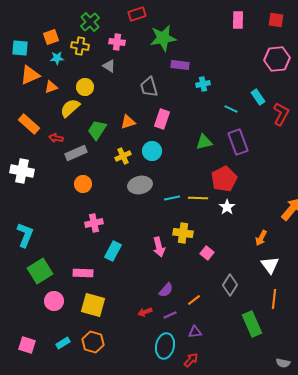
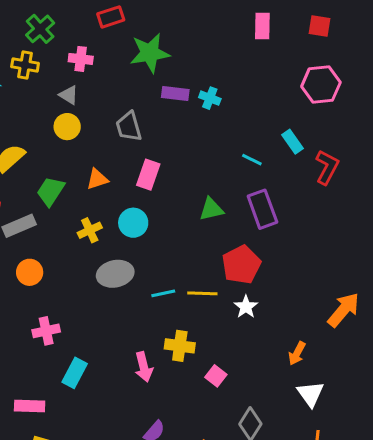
cyan cross: (203, 84) -> (210, 98), moved, turned 32
yellow circle: (85, 87) -> (67, 127), moved

